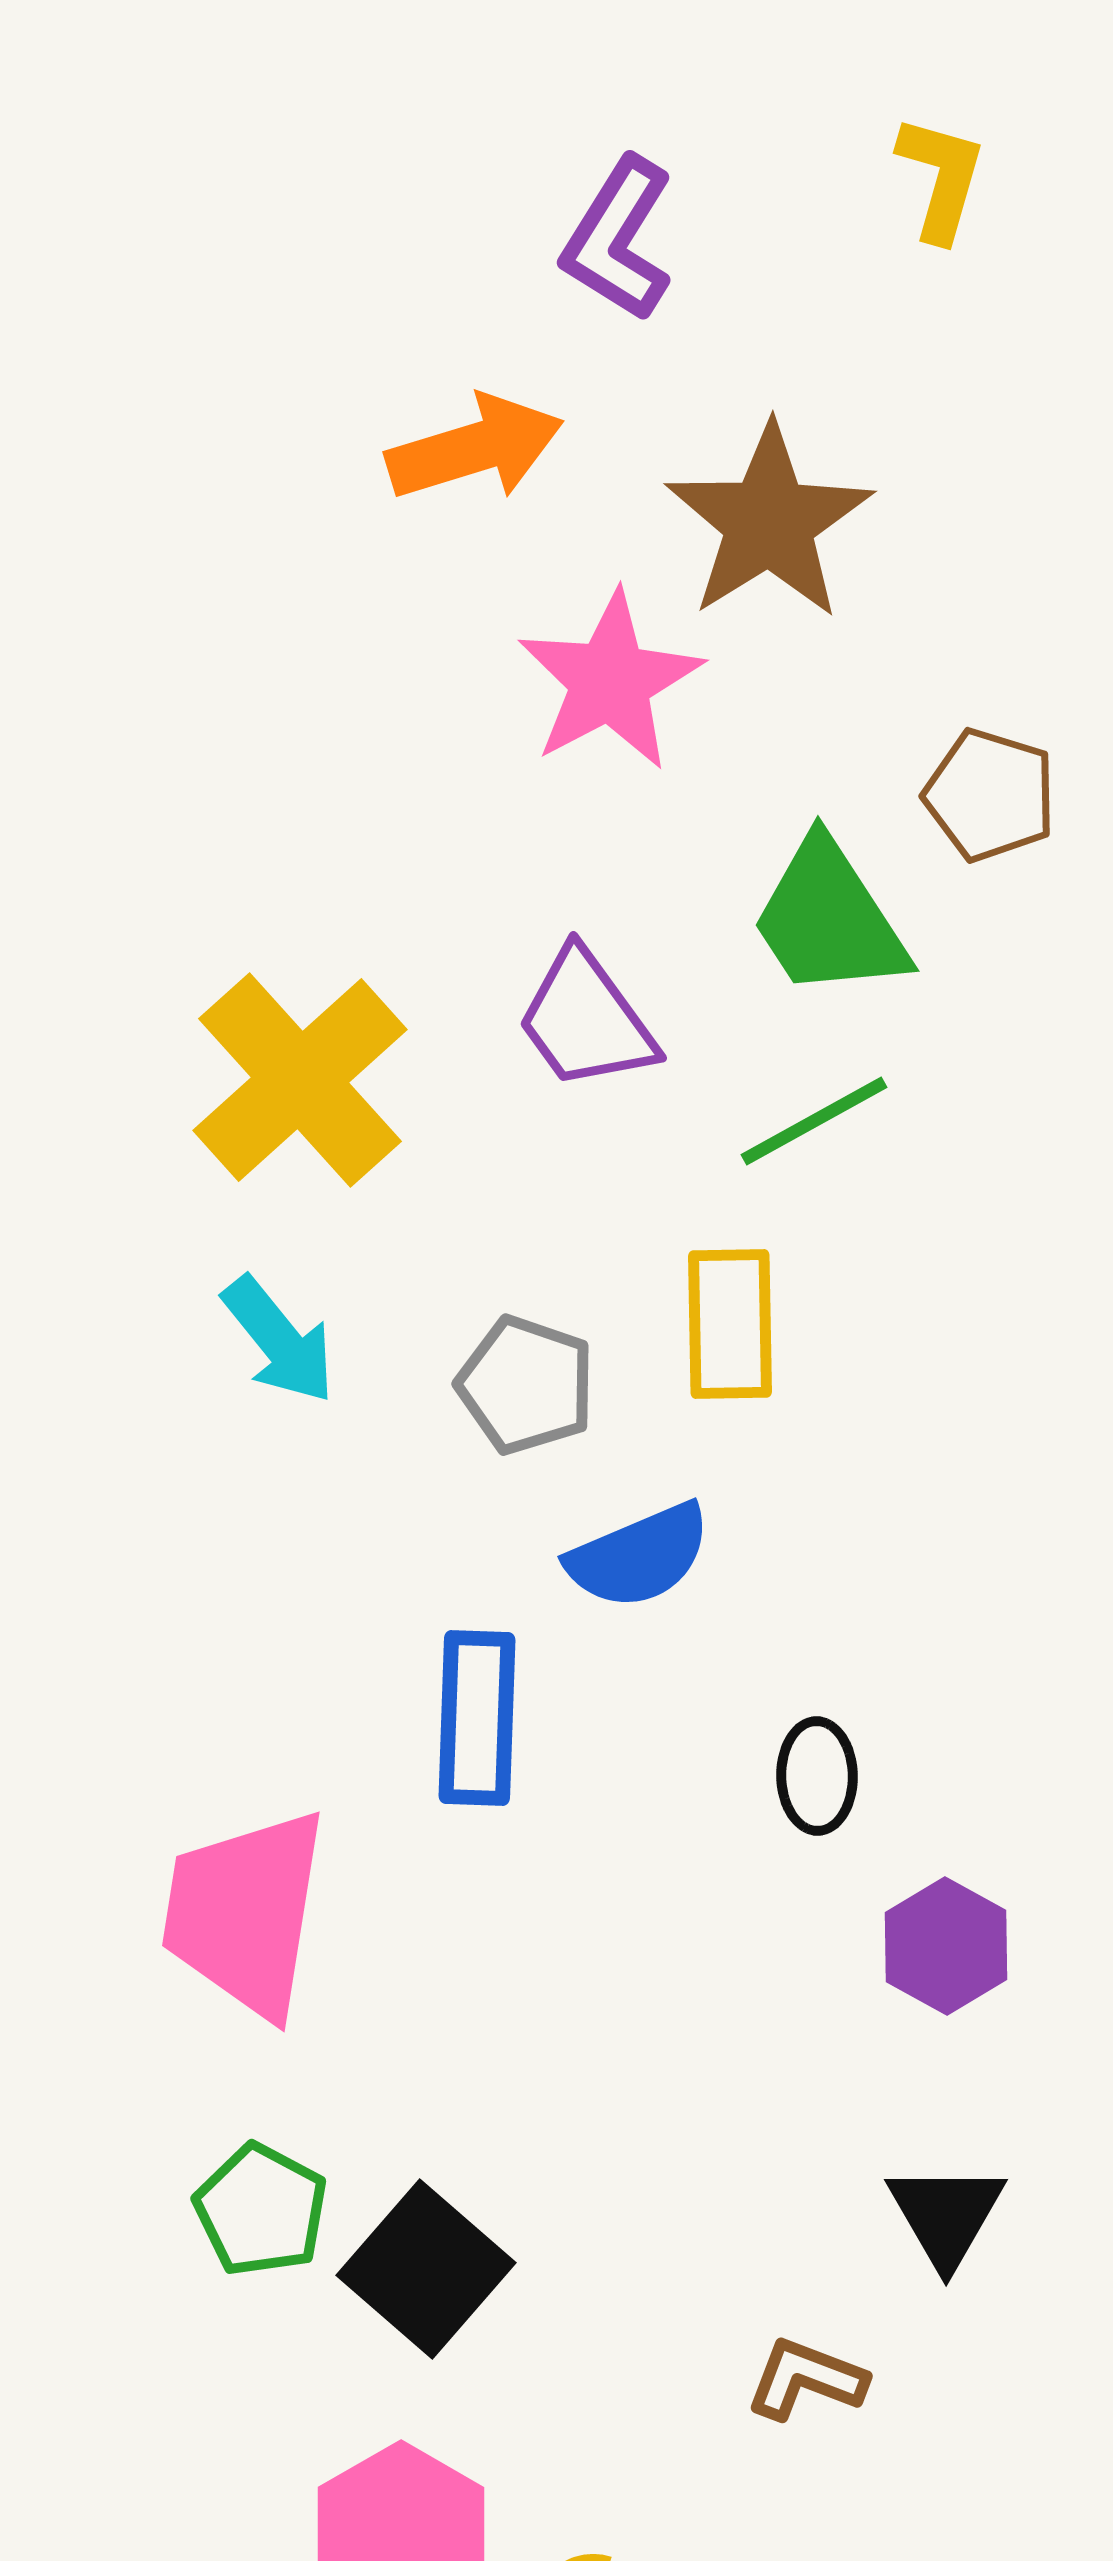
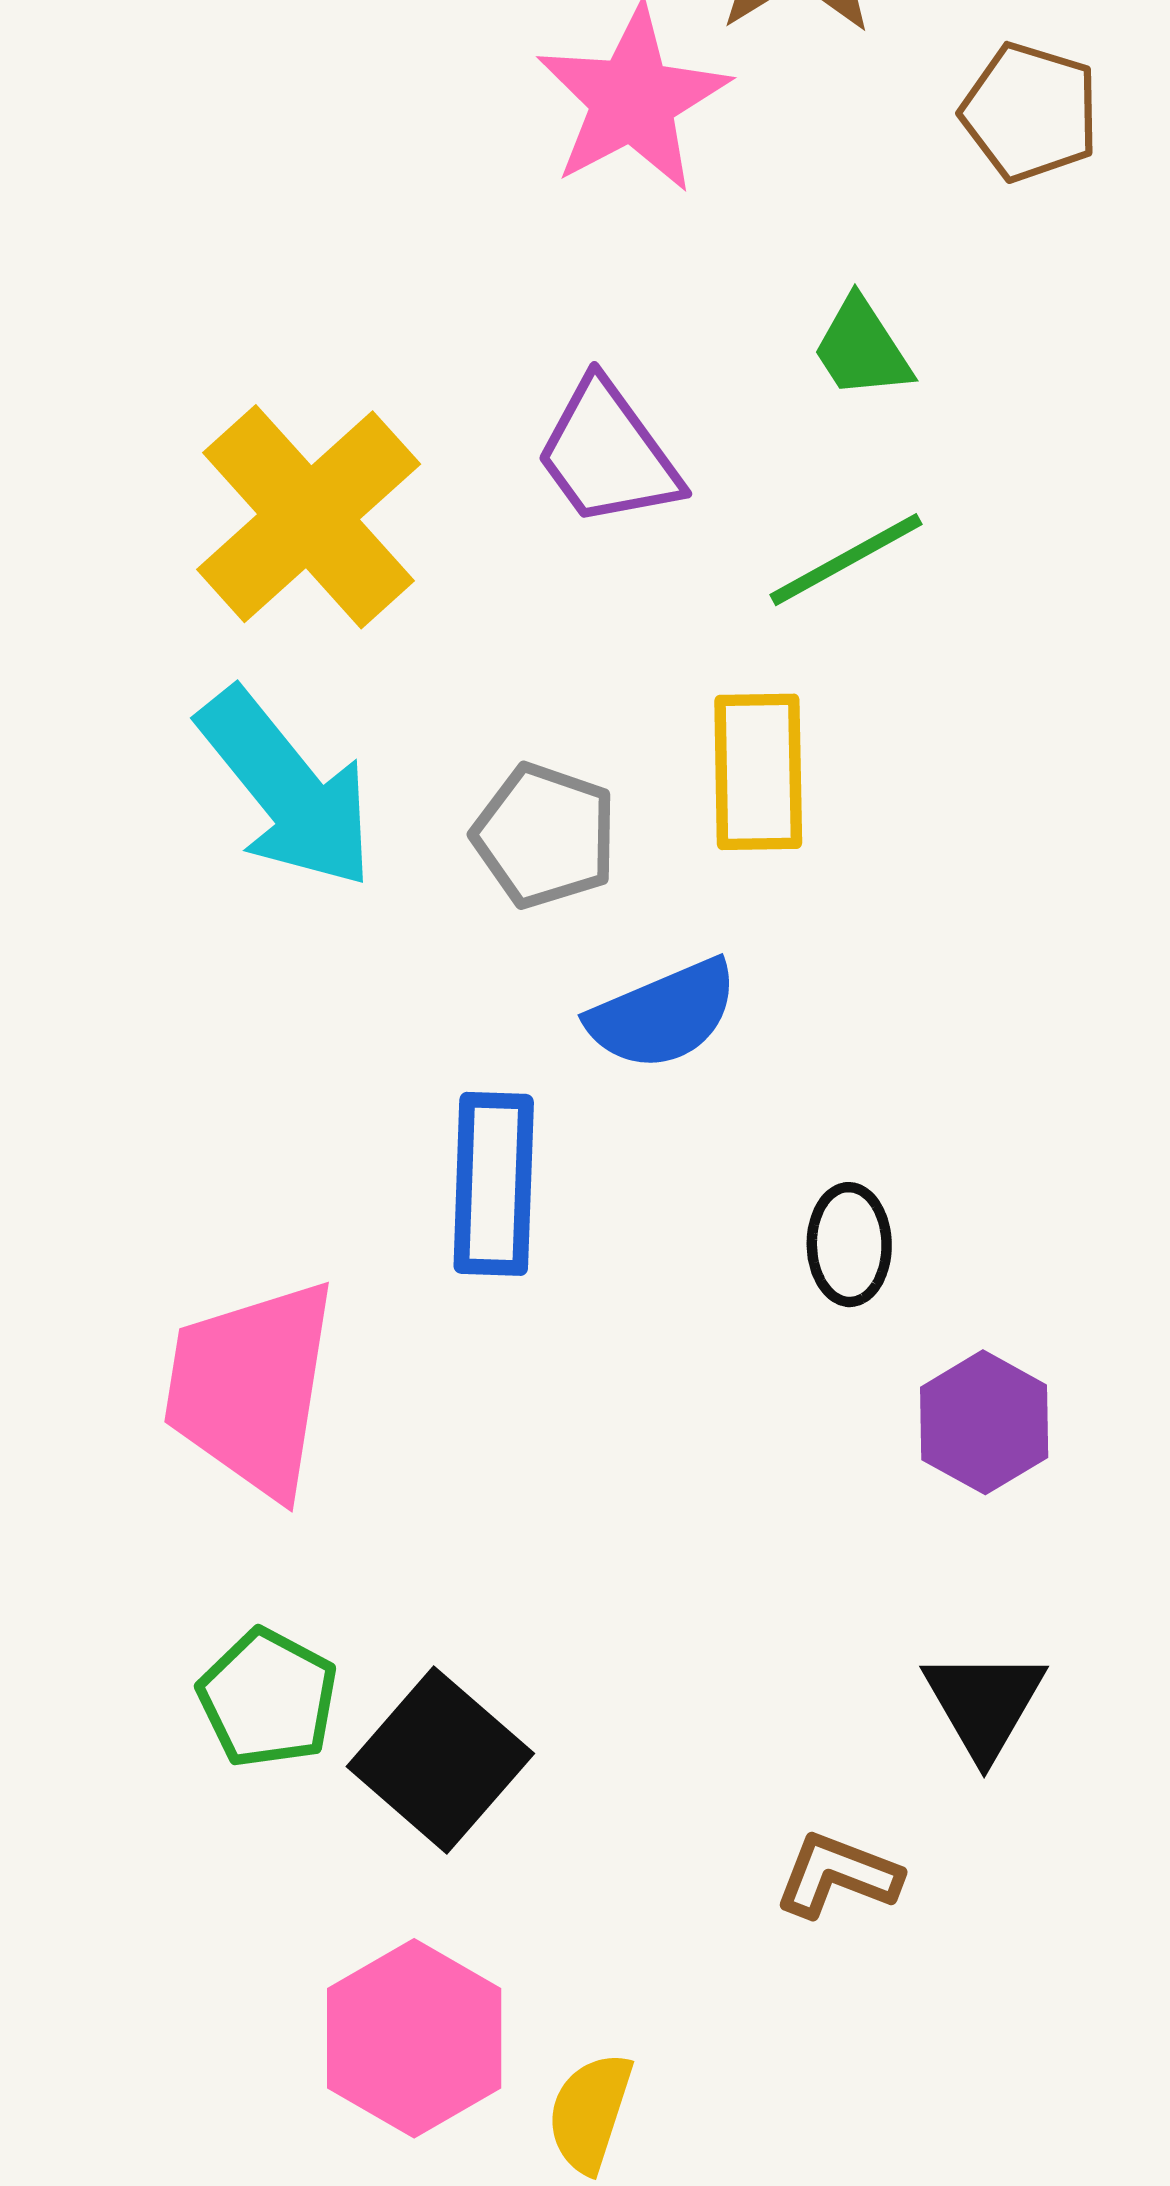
brown pentagon: (990, 795) -> (1030, 112), moved
green trapezoid: (829, 919) -> (862, 348), size x0.6
cyan arrow: (279, 1340) -> (287, 789), size x1.5

